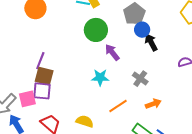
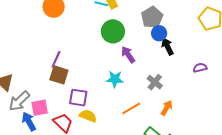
purple square: (42, 91) -> (78, 98), moved
pink square: (27, 99) -> (40, 108), moved
orange arrow: (153, 104) -> (167, 108), turned -42
yellow semicircle: (85, 121) -> (88, 116), moved

